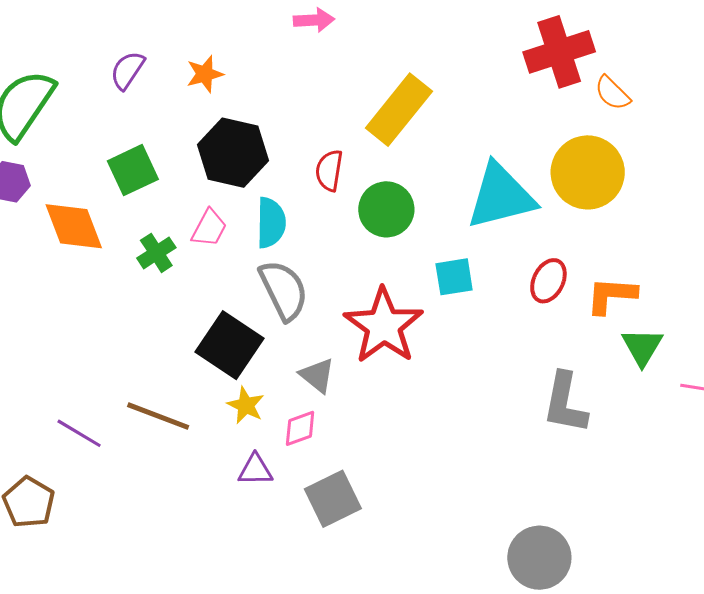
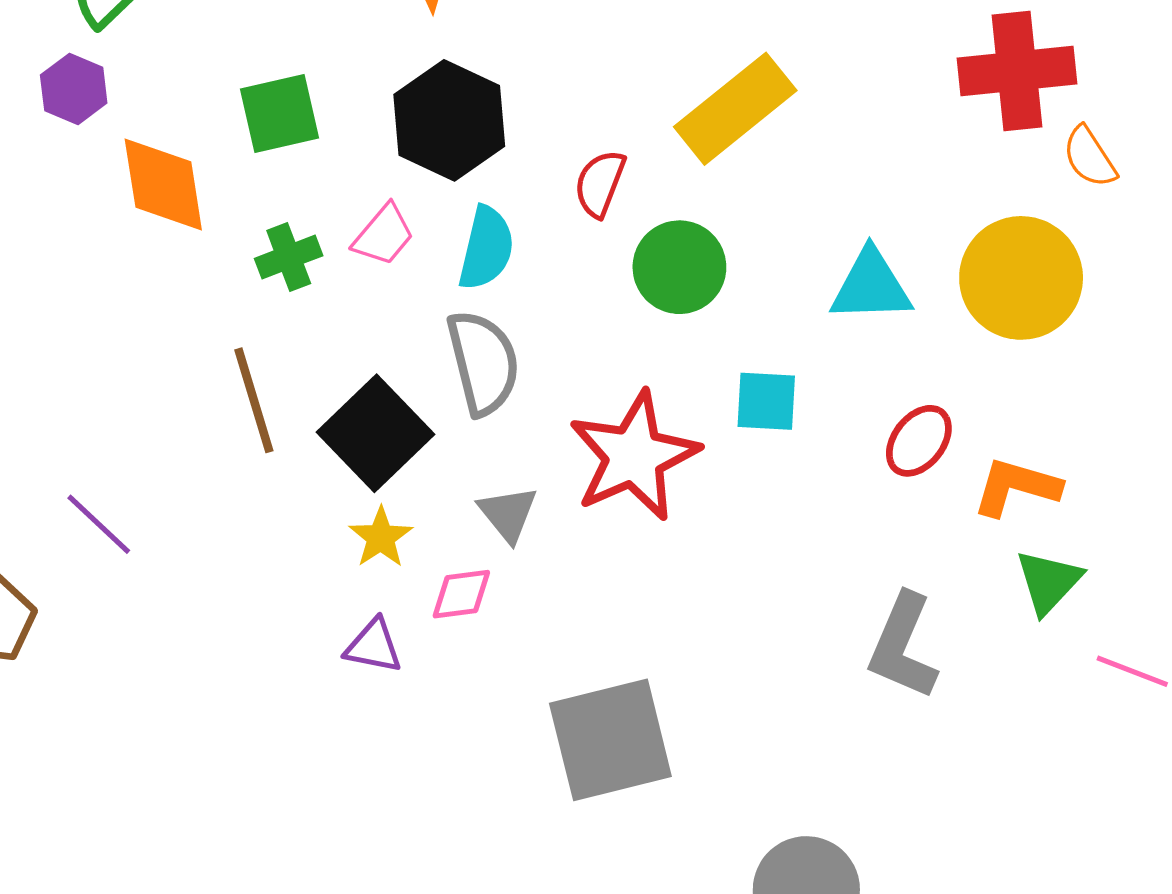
cyan triangle: (501, 196) -> (871, 286), size x0.7
brown line: (158, 416) -> (254, 400), moved, turned 40
gray square: (333, 499) -> (610, 740), moved, size x1.4

